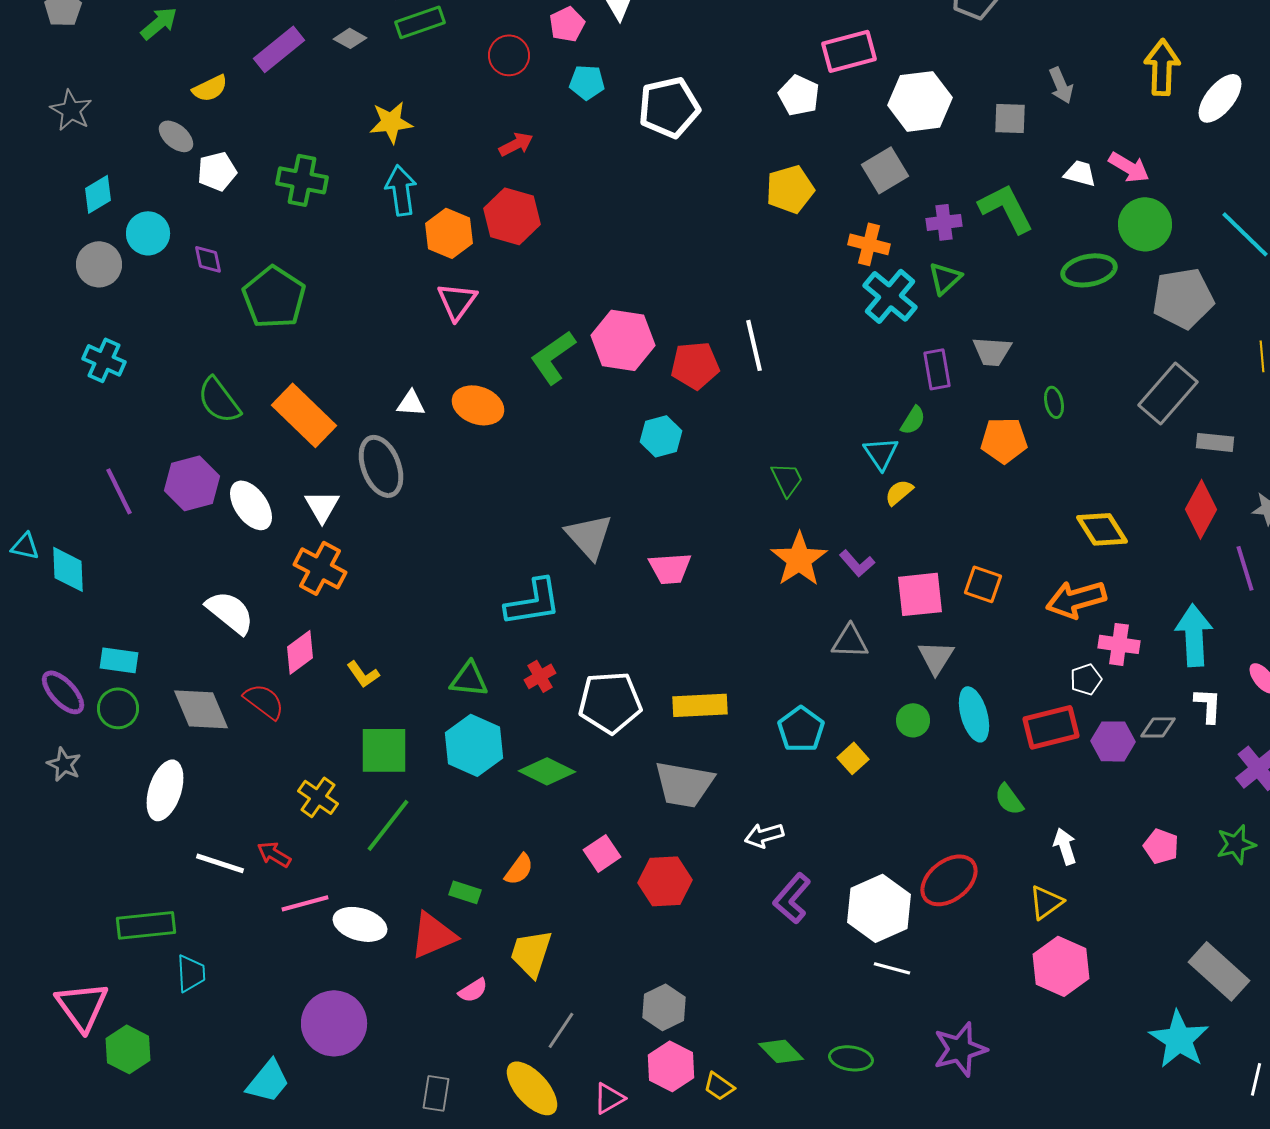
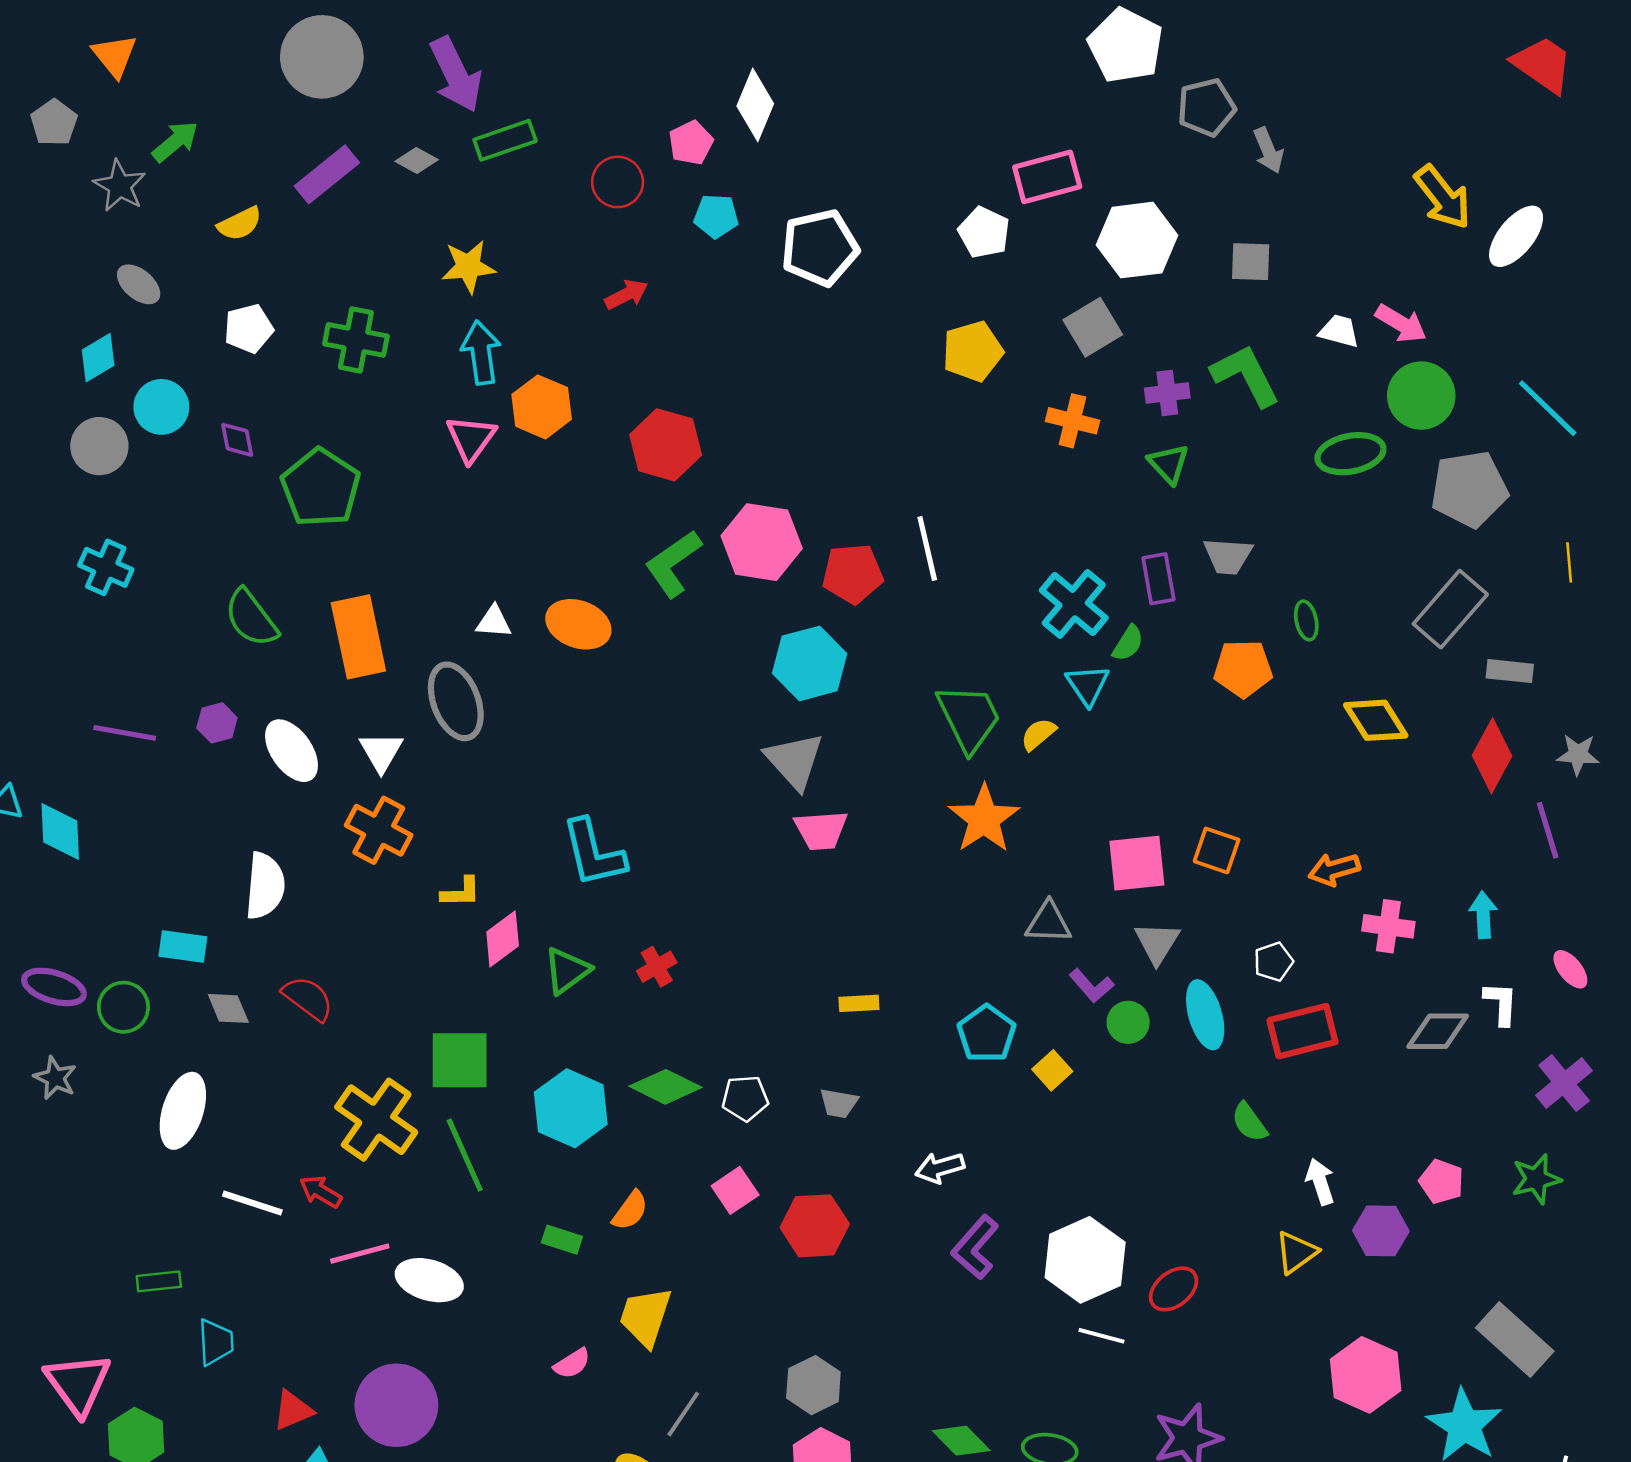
yellow arrow: (1162, 67) -> (1443, 197), turned 140
gray arrow: (1061, 85) -> (1268, 150), moved
gray star: (71, 110) -> (120, 186), moved
gray ellipse: (176, 136) -> (139, 284), moved
red hexagon: (512, 216) -> (666, 445), moved
green triangle: (945, 278) -> (1169, 464), turned -30
cyan cross: (890, 296) -> (1074, 604), moved
pink triangle: (457, 301) -> (471, 439), moved
orange rectangle: (304, 415) -> (358, 637), turned 34
cyan hexagon: (661, 436) -> (810, 663), size x1.4
green trapezoid: (787, 479) -> (969, 718), size x1.6
purple hexagon: (192, 483) -> (217, 723), size x0.6
purple line: (119, 491) -> (125, 733), turned -54
yellow semicircle: (899, 492) -> (1038, 734), moved
yellow diamond: (1102, 529) -> (1376, 720), moved
gray triangle: (589, 536) -> (794, 761), moved
purple L-shape: (857, 563) -> (1091, 986), moved
orange arrow: (1076, 599) -> (1334, 869), size x0.7
cyan L-shape: (533, 602) -> (594, 853), moved, turned 86
white semicircle: (230, 612) -> (265, 886), turned 56
cyan arrow: (1194, 635) -> (1483, 915), size x0.6
pink diamond: (300, 652) -> (503, 939), moved
cyan rectangle: (119, 660) -> (183, 947), moved
yellow L-shape: (363, 674) -> (461, 892), moved, turned -56
green triangle: (469, 679) -> (567, 971), turned -42
white pentagon: (1086, 679) -> (1273, 962), moved
purple ellipse: (63, 692) -> (54, 987), turned -30
white pentagon: (610, 702) -> (745, 1098), moved, size x0.6
yellow rectangle: (700, 705) -> (859, 1003), size x0.6
gray diamond: (201, 709) -> (228, 1008), size x0.6
gray diamond: (1158, 727) -> (1438, 1031), size x1.4
purple hexagon: (1113, 741) -> (1381, 1231), moved
cyan hexagon: (474, 745) -> (571, 1108), moved
gray trapezoid: (684, 784) -> (839, 1103), size x0.5
yellow cross: (318, 797) -> (376, 1120), size x1.6
green line: (388, 825) -> (465, 1155), turned -62
red ellipse: (949, 880) -> (1174, 1289), moved, size x0.7
green rectangle: (146, 925) -> (159, 1281), size x0.6
red triangle: (433, 935) -> (293, 1410), moved, size x0.7
pink hexagon: (1061, 966) -> (1366, 1375), moved

